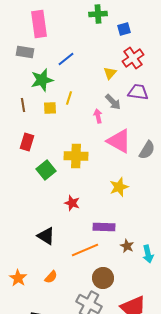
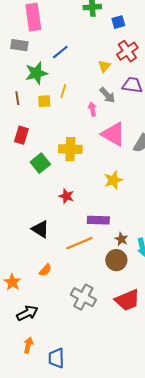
orange star: (18, 278) -> (12, 282), moved
brown circle: (103, 278) -> (116, 260), moved

